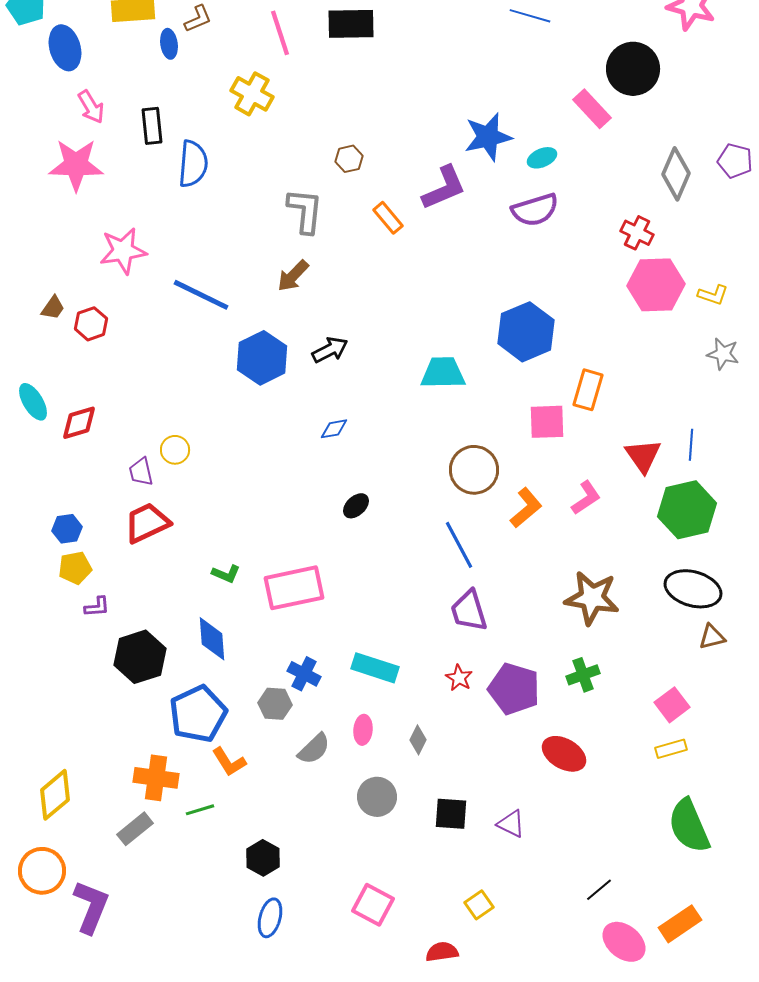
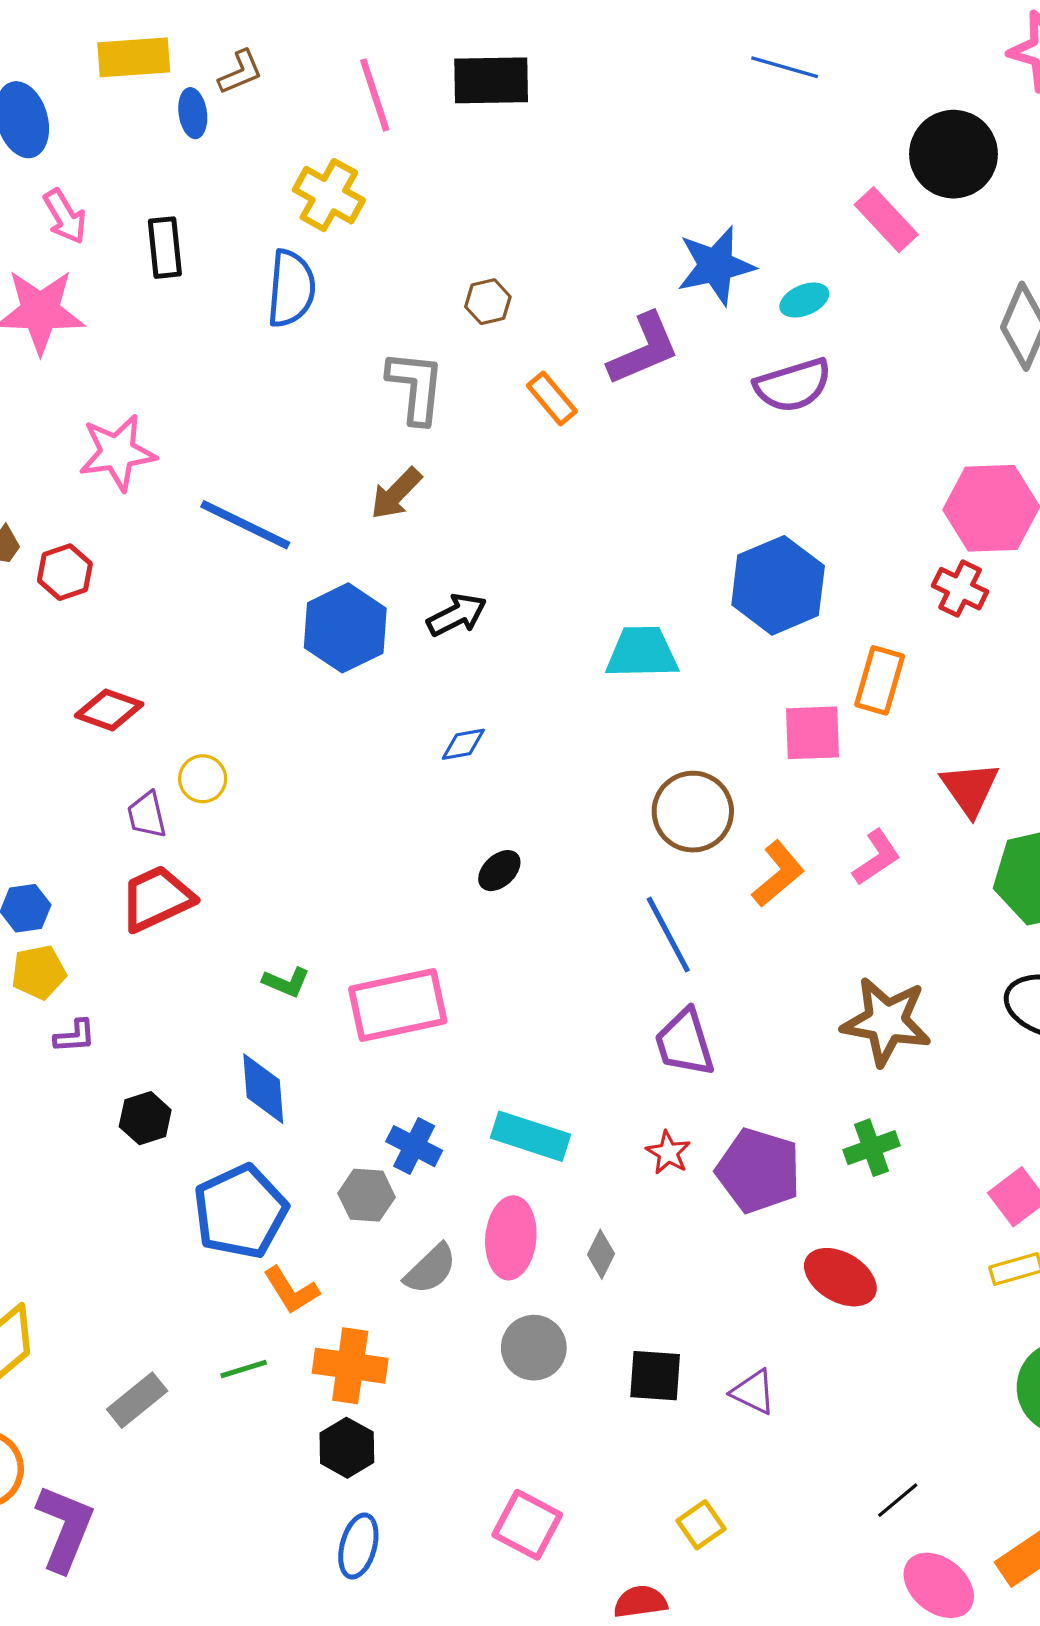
blue semicircle: (193, 164) -> (291, 289), moved
red cross: (637, 233) -> (960, 589), moved
red diamond: (79, 423) -> (109, 710), moved, turned 36
black hexagon: (140, 657) -> (145, 1118), size x0.6
pink ellipse: (363, 730) -> (511, 1238), size x1.6
orange cross: (156, 778) -> (350, 1366), moved

